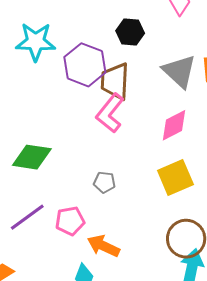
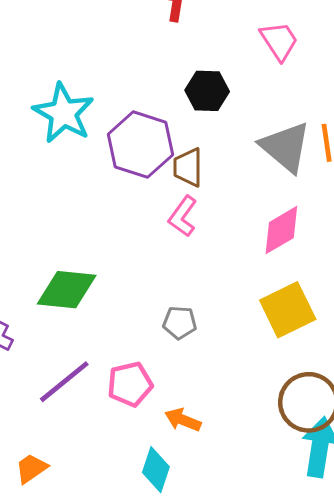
cyan star: (36, 42) -> (63, 113), turned 30
brown trapezoid: (115, 81) -> (188, 167), size x0.7
pink L-shape: (110, 113) -> (183, 216), size x0.7
orange arrow: (103, 246) -> (183, 420), size x0.7

